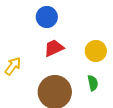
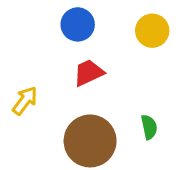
yellow circle: (96, 51) -> (152, 31), moved

